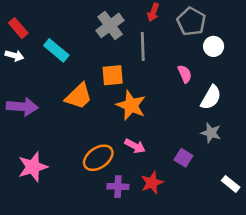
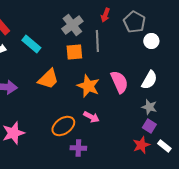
pink semicircle: (185, 74) -> (119, 82), moved, size x1.6
orange square: (113, 75) -> (74, 52), moved
purple square: (183, 158) -> (149, 126), moved
red star: (152, 183) -> (141, 145), moved

